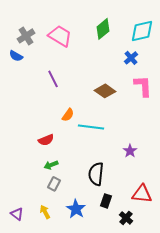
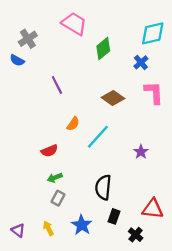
green diamond: (103, 29) -> (103, 48), moved
pink trapezoid: (60, 36) -> (74, 24), moved
cyan line: (91, 127) -> (98, 137), turned -55
purple star: (130, 151) -> (141, 152), moved

